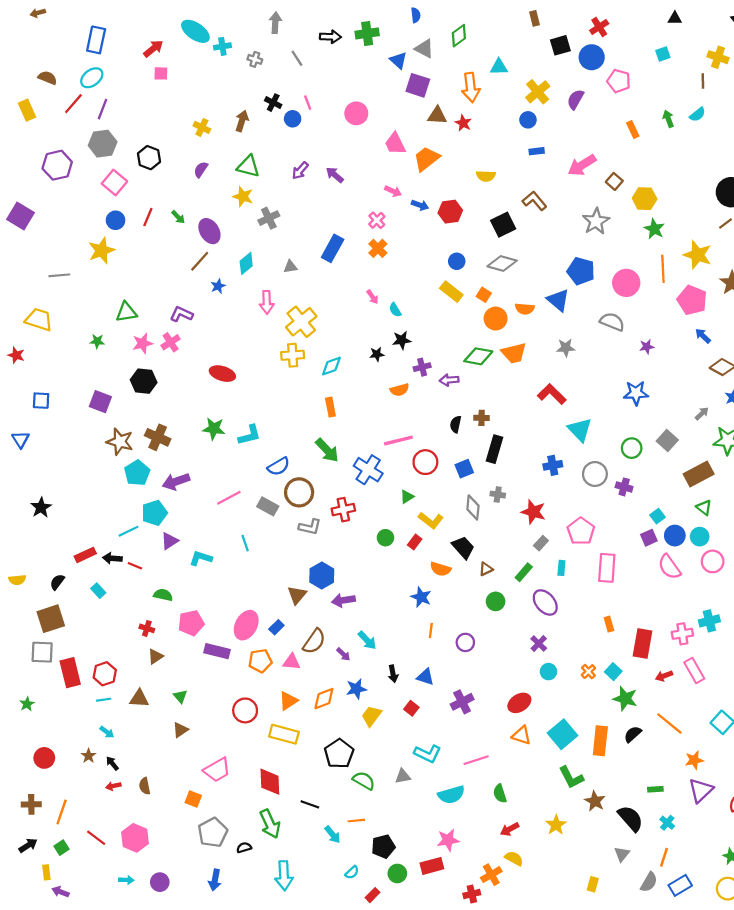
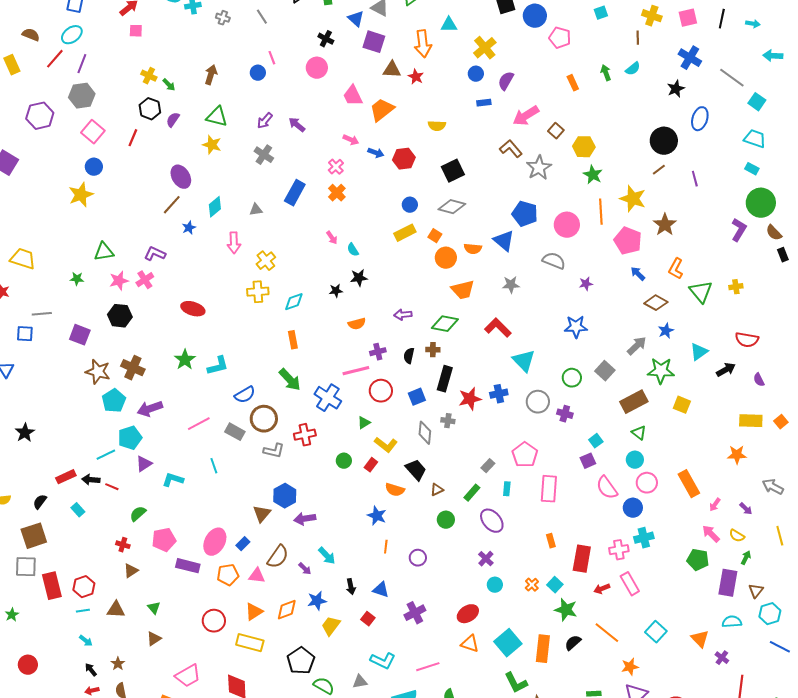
purple semicircle: (575, 99) -> (506, 81), moved
black cross: (273, 103) -> (326, 39), moved
yellow cross: (202, 127) -> (149, 76), moved
black hexagon: (149, 158) -> (150, 109), moved
brown L-shape: (534, 201) -> (511, 149), moved
red line: (148, 217) -> (133, 138), moved
green arrow: (178, 217) -> (169, 85), moved
gray cross: (269, 218) -> (264, 155), moved, turned -30
gray line: (59, 275) -> (42, 314), moved
yellow rectangle: (451, 292) -> (405, 233), turned -65
yellow cross: (301, 322) -> (266, 261), size x0.7
green diamond: (478, 356) -> (445, 324), moved
purple cross: (422, 367) -> (378, 352), moved
gray arrow: (702, 414) -> (637, 346), size x1.5
green star: (214, 429) -> (185, 360), turned 30
red star: (533, 512) -> (470, 399), moved, turned -30
blue circle: (675, 536) -> (633, 508), moved
green semicircle: (163, 595) -> (138, 514), turned -54
brown star: (89, 756) -> (118, 664), moved

